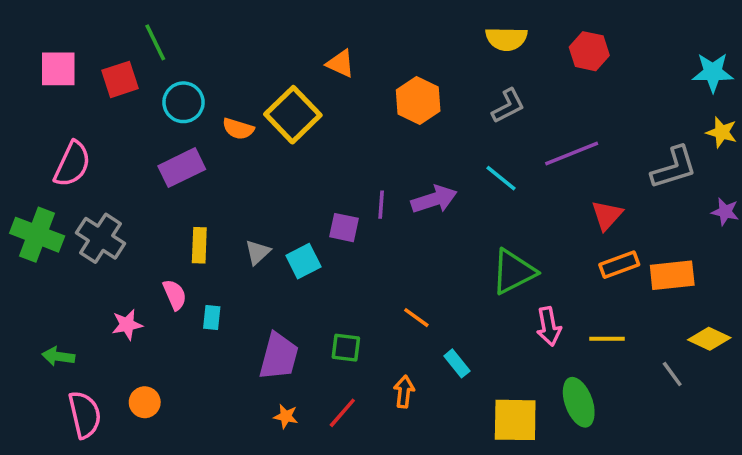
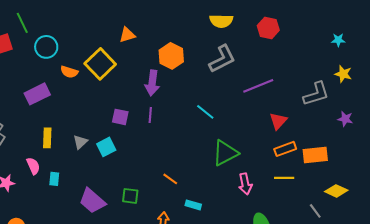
orange triangle: (341, 64) -> (127, 35), turned -42
cyan star: (713, 72) -> (338, 40), size x0.6
cyan circle: (183, 102) -> (46, 47), moved
gray L-shape: (508, 106) -> (222, 59), size x1.4
cyan line: (501, 178) -> (205, 112), moved
purple arrow: (434, 199) -> (152, 83), moved, turned 115
purple square: (344, 228) -> (120, 117), moved
yellow line: (607, 339) -> (284, 178), moved
purple trapezoid: (279, 356) -> (92, 201), turned 116
cyan rectangle: (457, 363) -> (193, 205), turned -35

